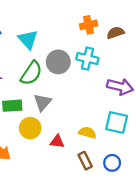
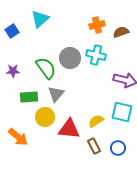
cyan triangle: (28, 39) -> (40, 19), moved, turned 30
green semicircle: (31, 73) -> (46, 68), turned -70
yellow semicircle: (87, 133) -> (96, 121), turned -49
red triangle: (57, 142) -> (69, 129), size x1.6

